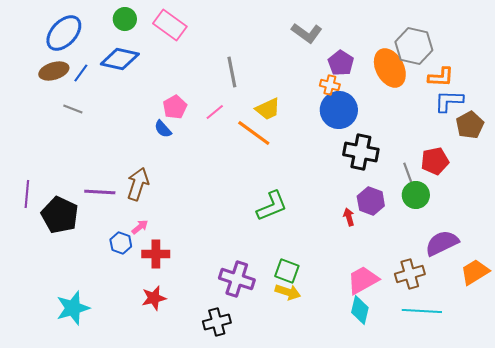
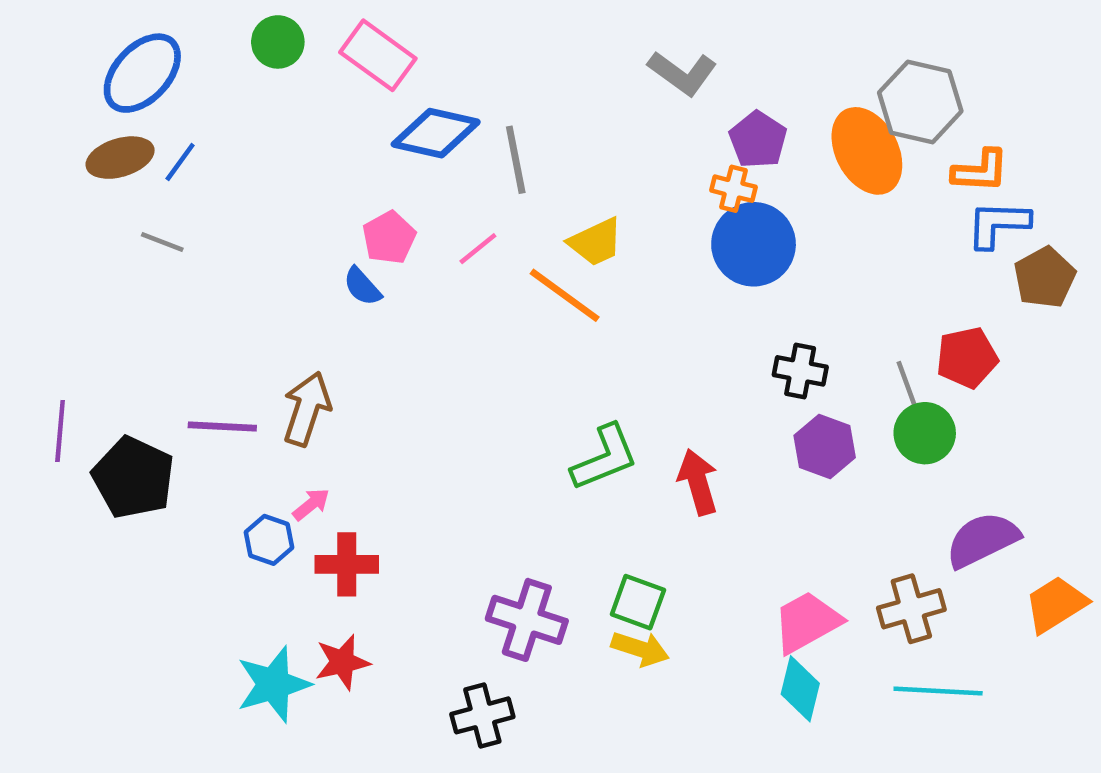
blue diamond: (120, 59) -> (436, 133), moved
black cross: (361, 152) -> (800, 371), moved, size x0.7
red arrow: (349, 217) -> (698, 482), moved, size x1.6
cyan star: (73, 308) -> (273, 684), moved

